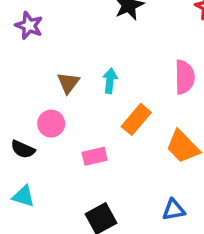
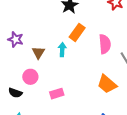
purple star: (29, 26) -> (16, 39), moved
orange rectangle: (136, 119) -> (77, 32), moved

